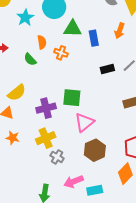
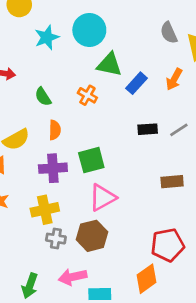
blue rectangle: (94, 38) -> (136, 83), turned 42
orange semicircle: (42, 42) -> (55, 130), moved
green square: (72, 98) -> (91, 160), turned -30
brown hexagon: (95, 150) -> (92, 236), moved
gray cross: (57, 157) -> (56, 239), turned -32

